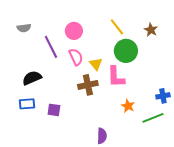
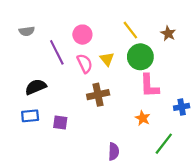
yellow triangle: (96, 64) -> (107, 59), moved
pink L-shape: (116, 77) -> (149, 86), moved
green line: (153, 118) -> (164, 144), moved, turned -30

